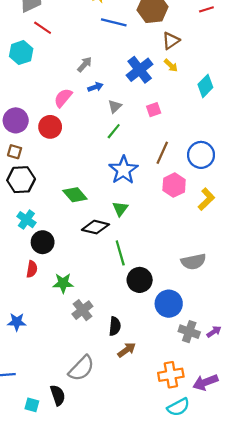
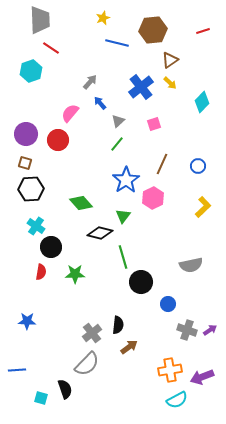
blue arrow: (95, 87) -> (100, 103), turned -112
blue circle: (201, 155) -> (198, 166), size x0.6
pink hexagon: (174, 185) -> (153, 198), moved
green star: (63, 283) -> (75, 274), moved
blue circle: (169, 304) -> (168, 304), size x0.6
gray cross: (82, 310) -> (92, 333), moved

